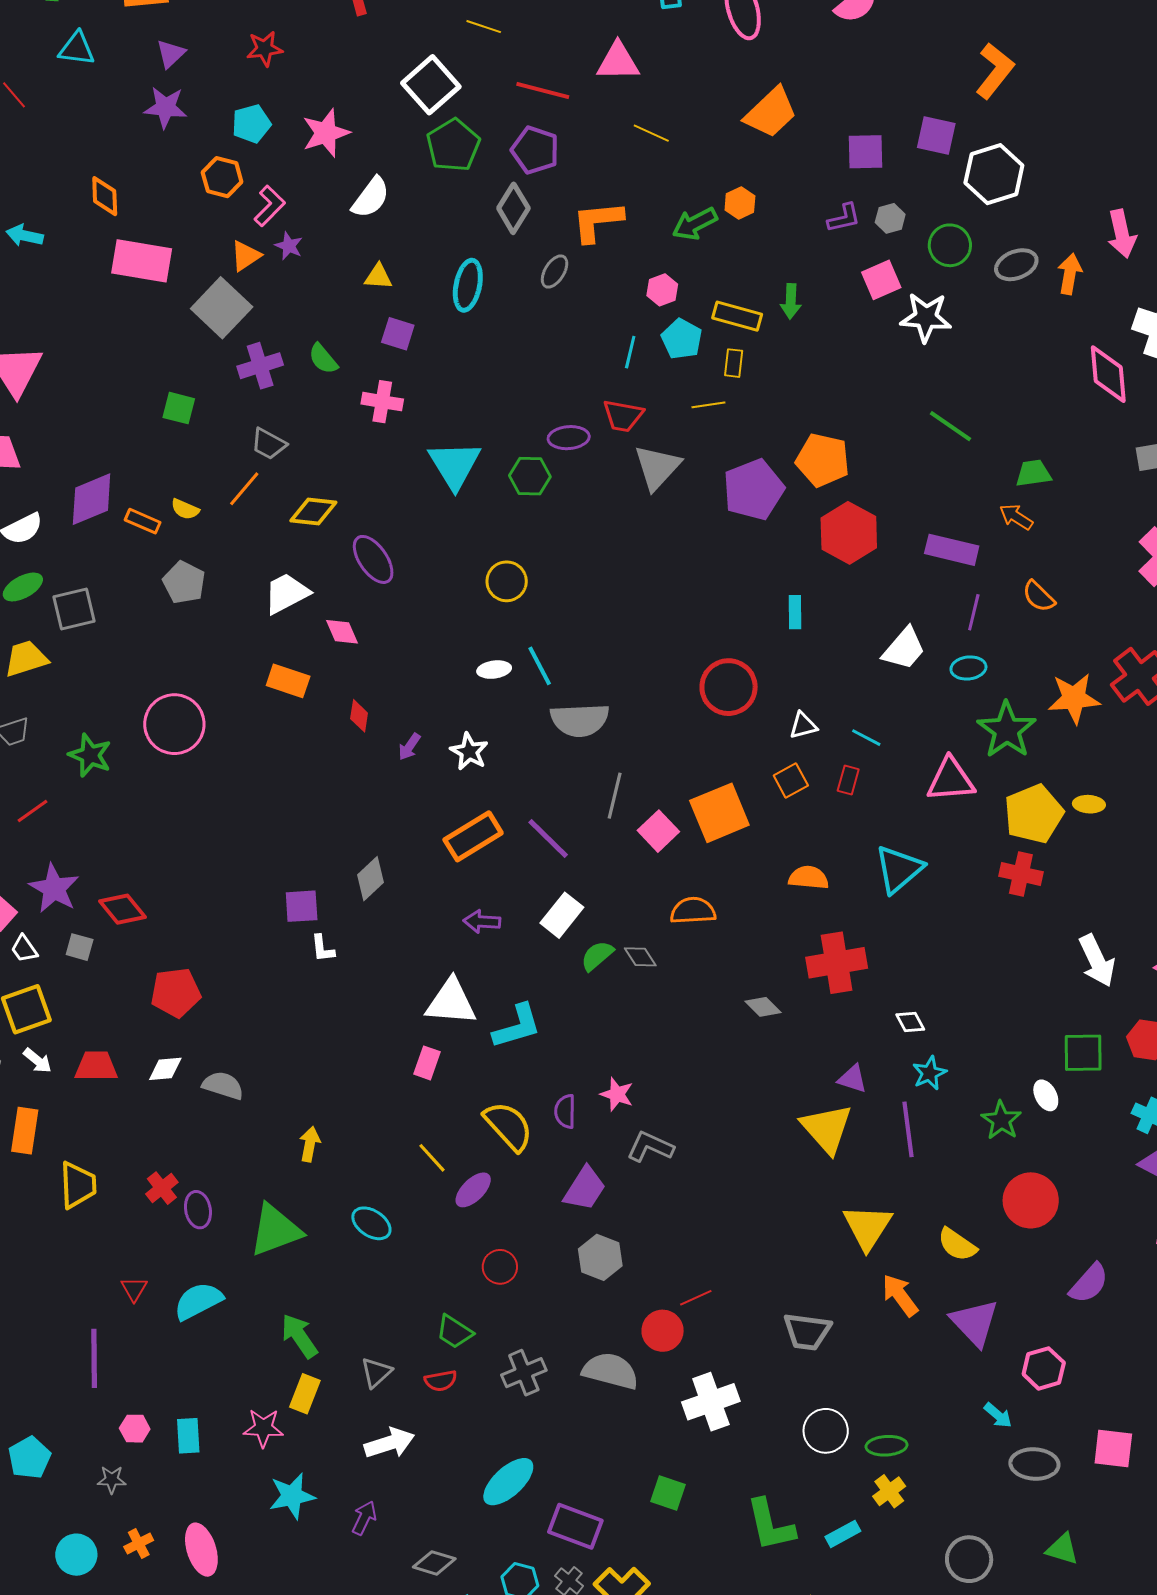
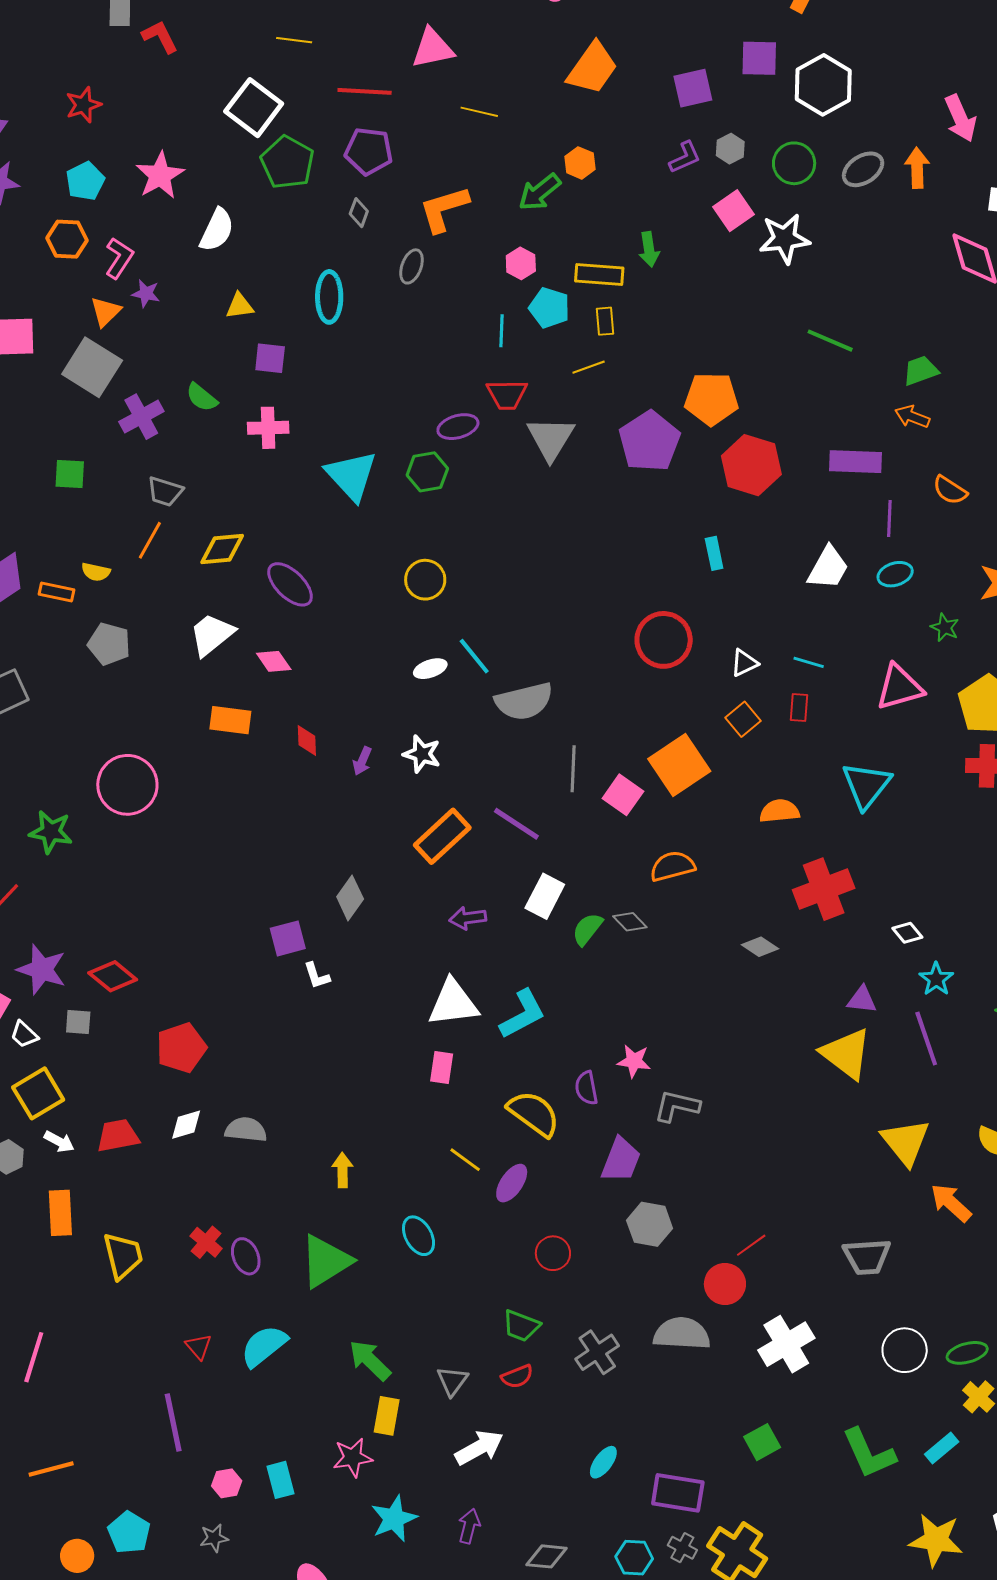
gray diamond: (513, 208) -> (359, 213), size x0.6
green star: (1007, 730) -> (945, 627), size x0.5
cyan ellipse: (371, 1223) -> (419, 1236), turned 39
cyan ellipse: (508, 1482) -> (603, 1462), size x0.6
green square: (668, 1493) -> (762, 1442), turned -36

